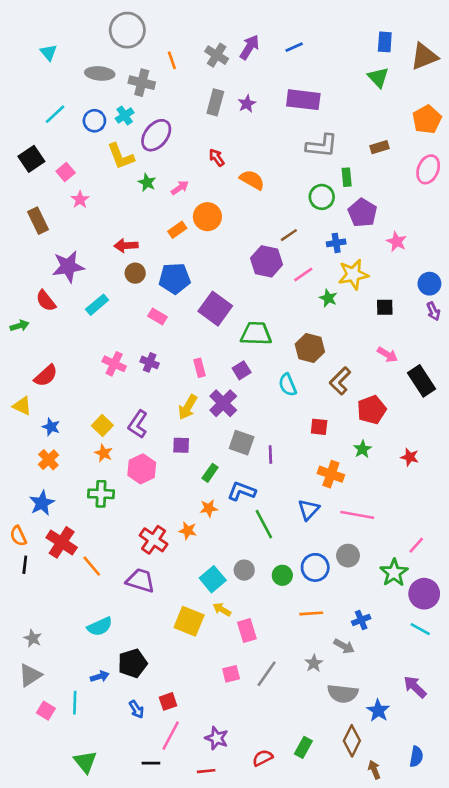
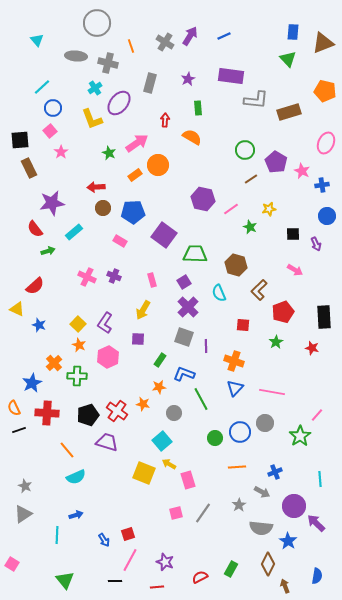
gray rectangle: (215, 102) -> (150, 83), moved
orange pentagon: (427, 119) -> (325, 91), turned -30
blue circle: (94, 121) -> (53, 108), moved
gray L-shape: (322, 146) -> (256, 100), moved
brown rectangle: (380, 147) -> (289, 112), size x1.6
red arrow: (217, 158) -> (165, 120), turned 40
black square: (31, 159) -> (20, 140), moved, turned 30
pink ellipse: (428, 169) -> (326, 143), moved
green rectangle: (347, 177) -> (198, 108), moved
green star: (147, 182) -> (109, 153), moved
pink arrow: (180, 188) -> (137, 143), size x1.6
brown line: (289, 235) -> (251, 179), moved
pink star: (397, 242) -> (302, 171), moved
blue cross: (336, 243) -> (322, 185), moved
yellow star: (353, 274) -> (269, 209), size x0.6
purple arrow: (433, 311) -> (316, 244), moved
green arrow: (20, 326) -> (48, 251), moved
black rectangle: (422, 381) -> (324, 317), moved, turned 30
purple cross: (223, 403) -> (188, 307), moved
orange cross: (48, 460) -> (54, 363), moved
orange cross: (331, 474) -> (234, 361), moved
red cross: (62, 542) -> (47, 413), turned -30
black line: (25, 565) -> (19, 430), turned 64
orange line: (92, 566) -> (67, 450), moved
gray circle: (244, 570) -> (174, 413), moved
purple circle: (424, 594) -> (294, 506), moved
cyan line: (420, 629) -> (320, 479), turned 56
black pentagon: (133, 663) -> (88, 415), moved
pink square: (46, 711) -> (12, 564), moved

